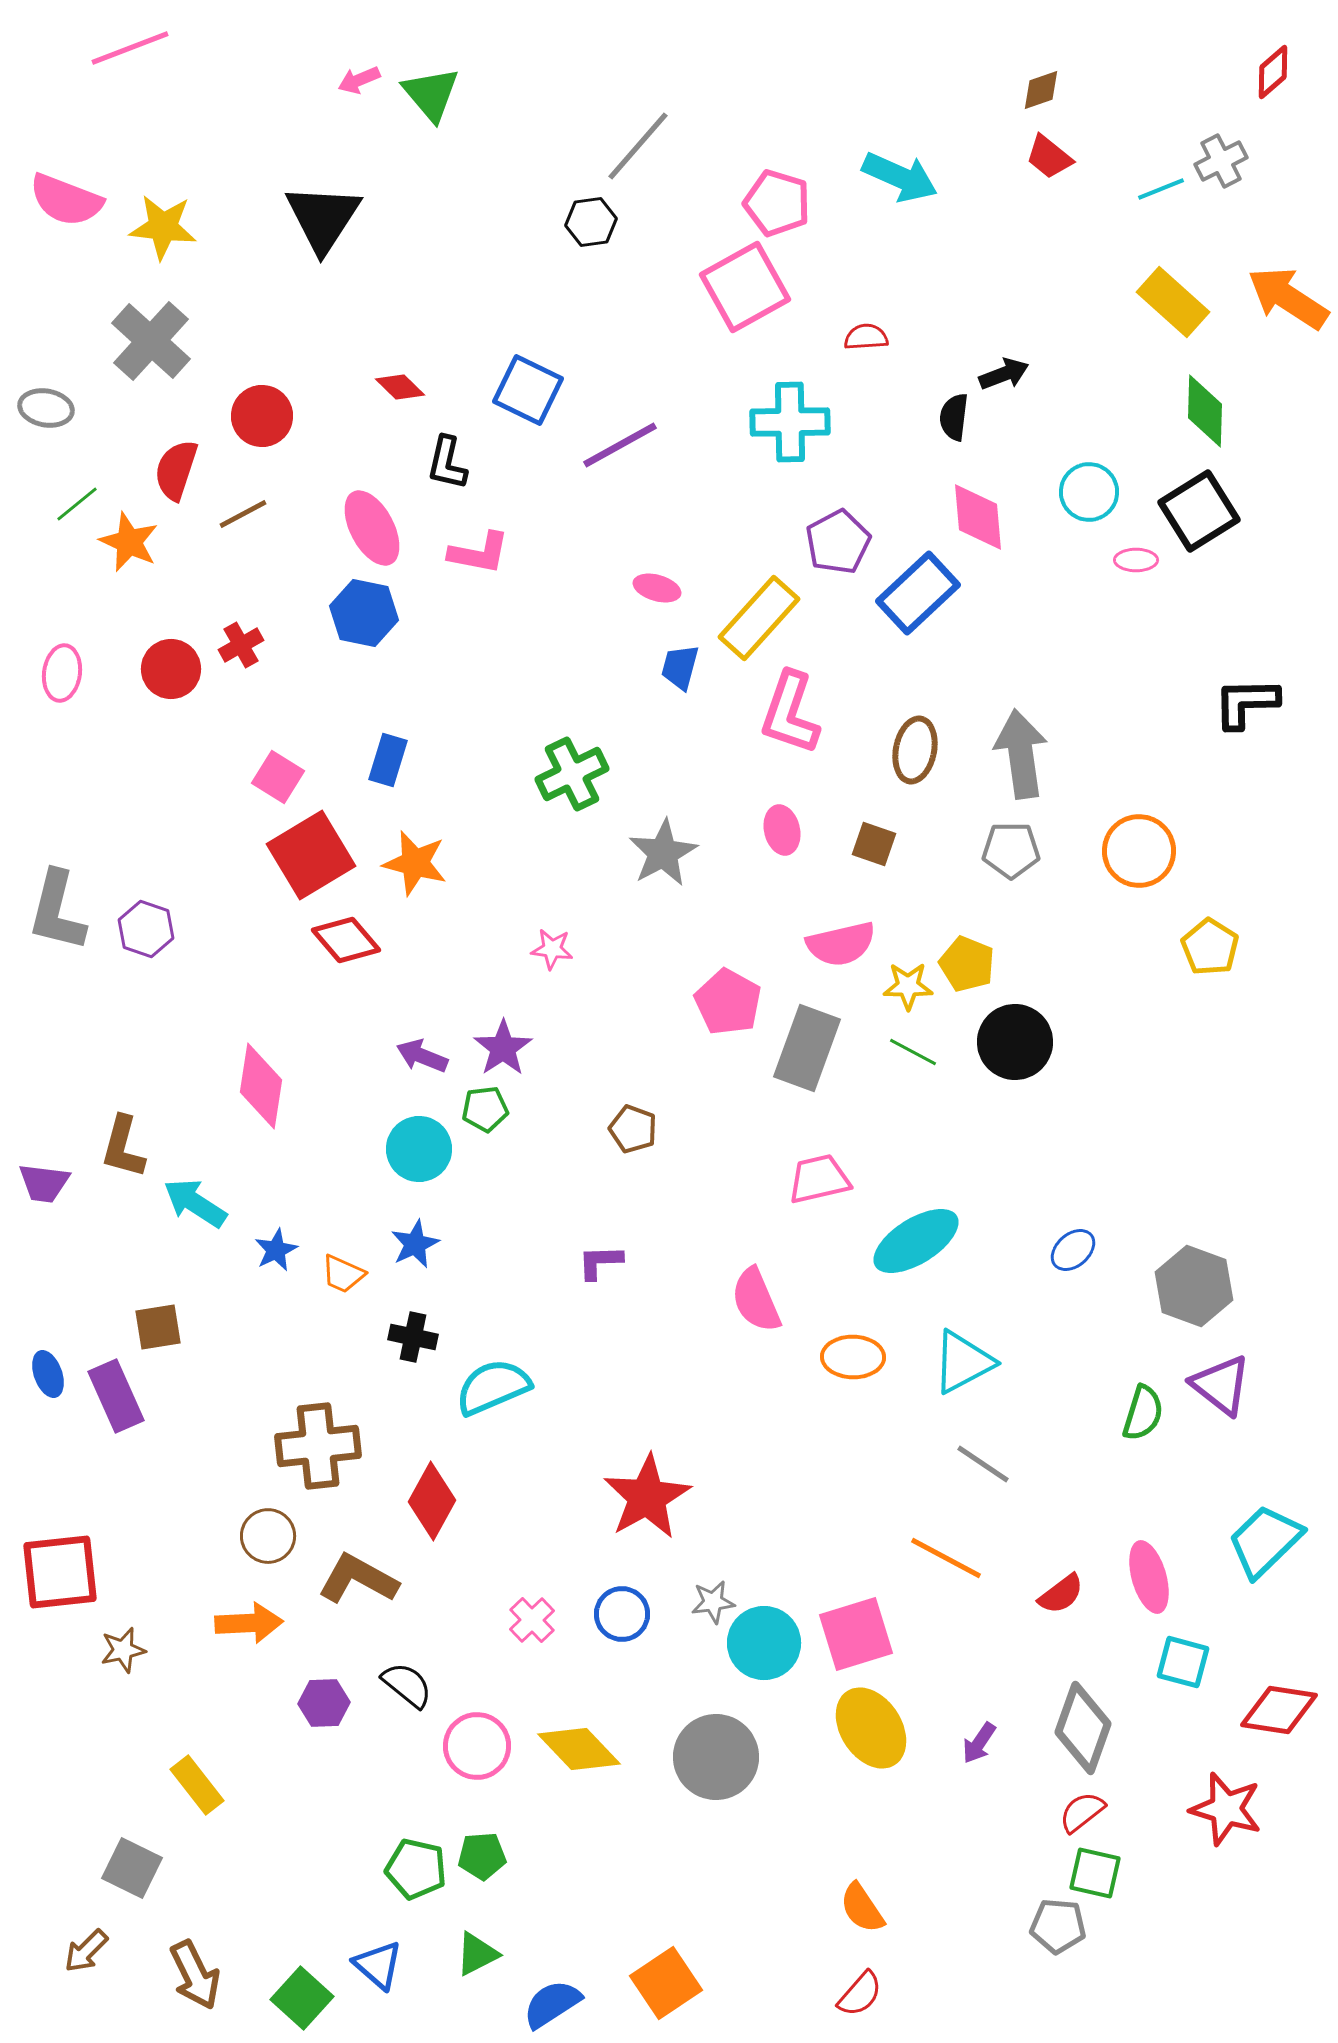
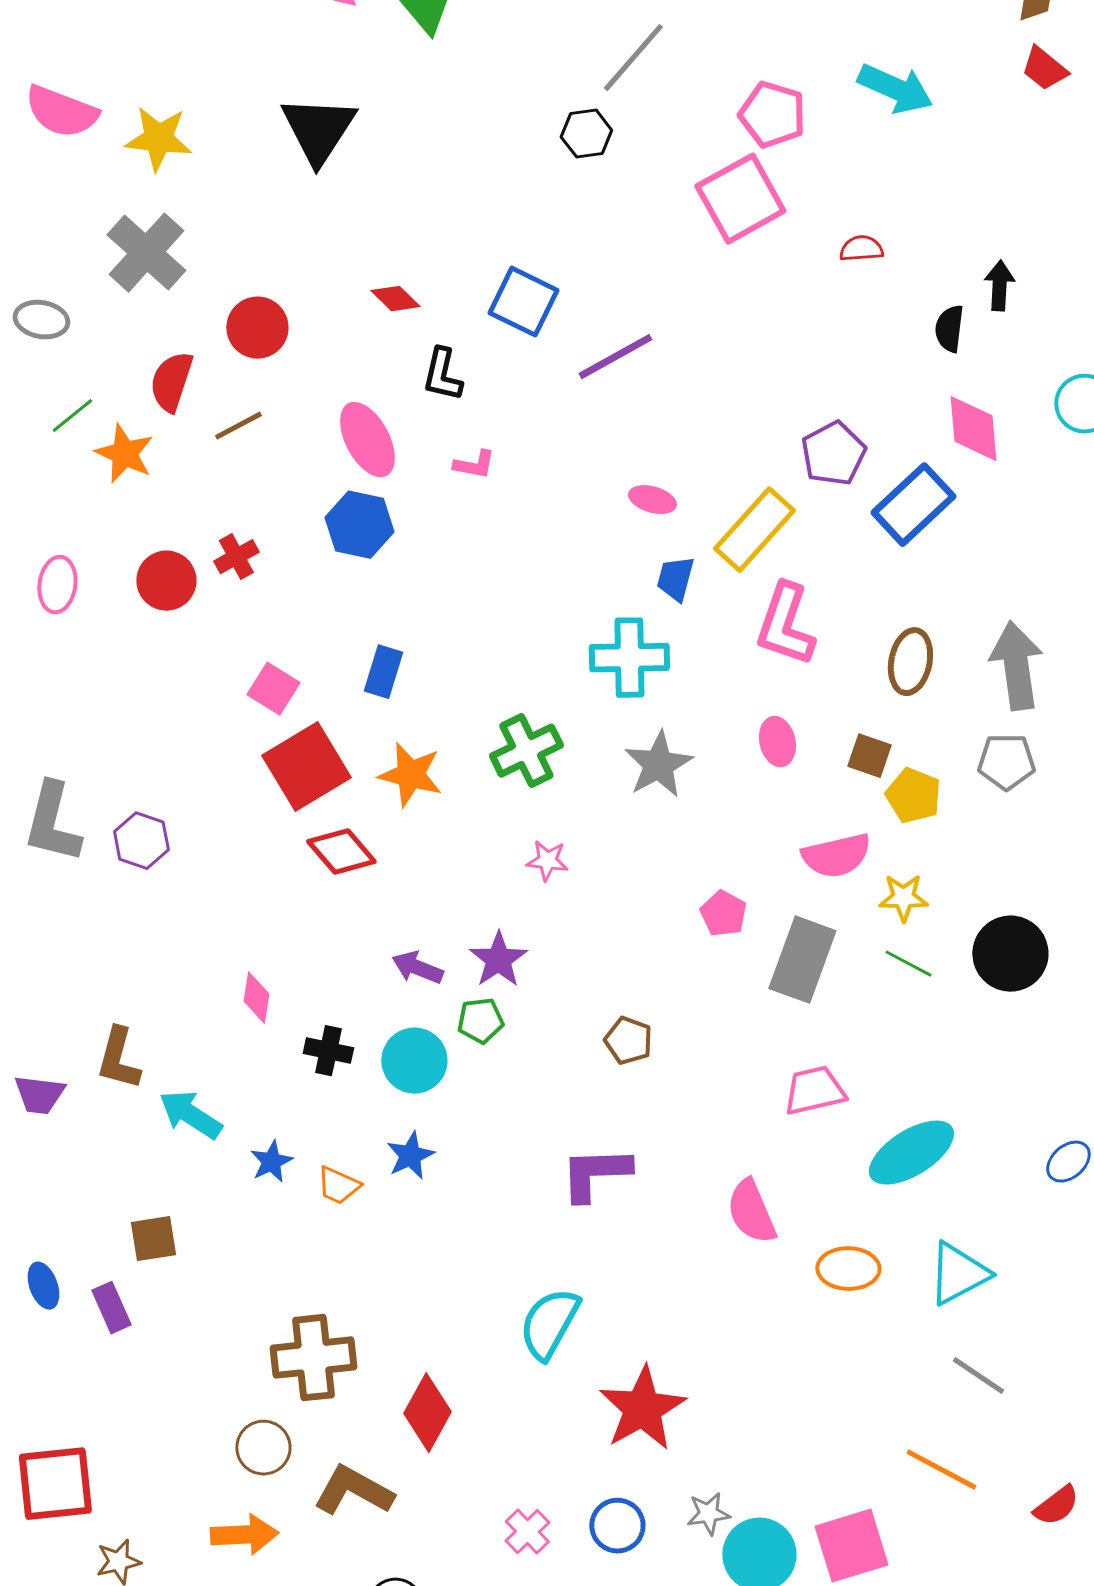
black arrow: (1004, 374) -> (999, 286), turned -66
cyan cross: (790, 422) -> (629, 658), moved
pink L-shape: (479, 553) -> (474, 465), size x0.7
green cross: (572, 774) -> (526, 751), moved
yellow pentagon: (967, 964) -> (913, 796), moved
pink pentagon: (728, 1002) -> (723, 914), size x0.7
pink diamond: (261, 1086) -> (256, 998), size x0.6
purple L-shape: (600, 1262) -> (595, 1174), size x1.6
black cross: (413, 1337) -> (328, 1051), moved
cyan semicircle: (493, 1387) -> (549, 1324), moved, turned -38
purple rectangle: (116, 1396) -> (111, 1308), size x0.7

